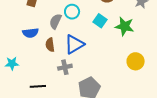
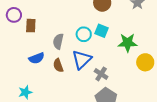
cyan circle: (72, 12) -> (84, 34), moved
green star: (124, 26) -> (128, 43), moved
gray cross: (65, 67) -> (101, 74), moved, turned -32

